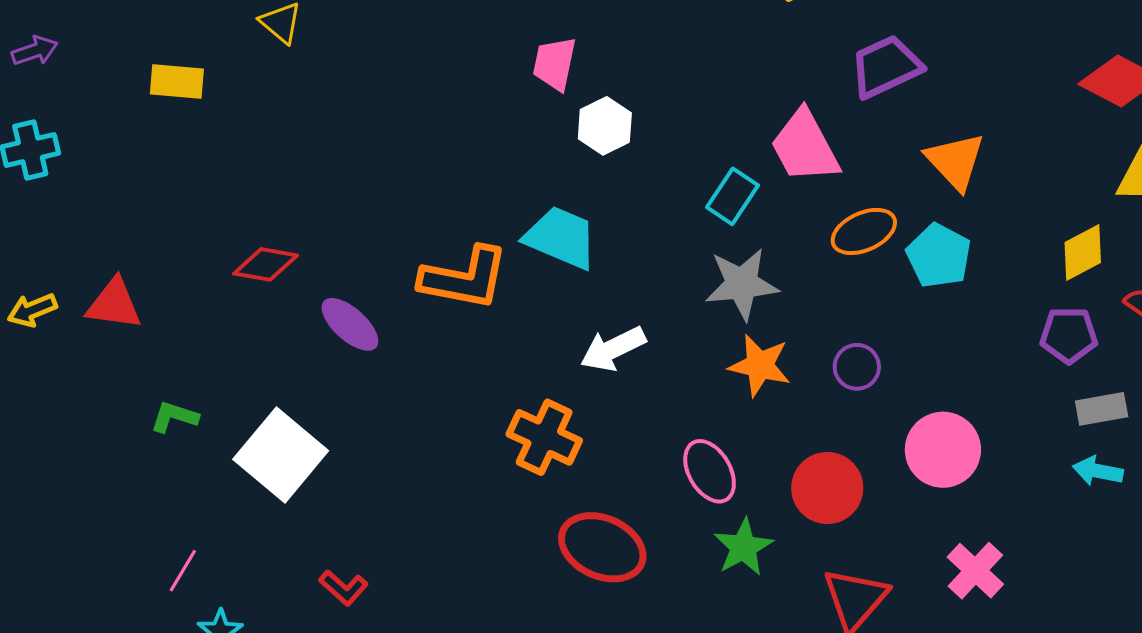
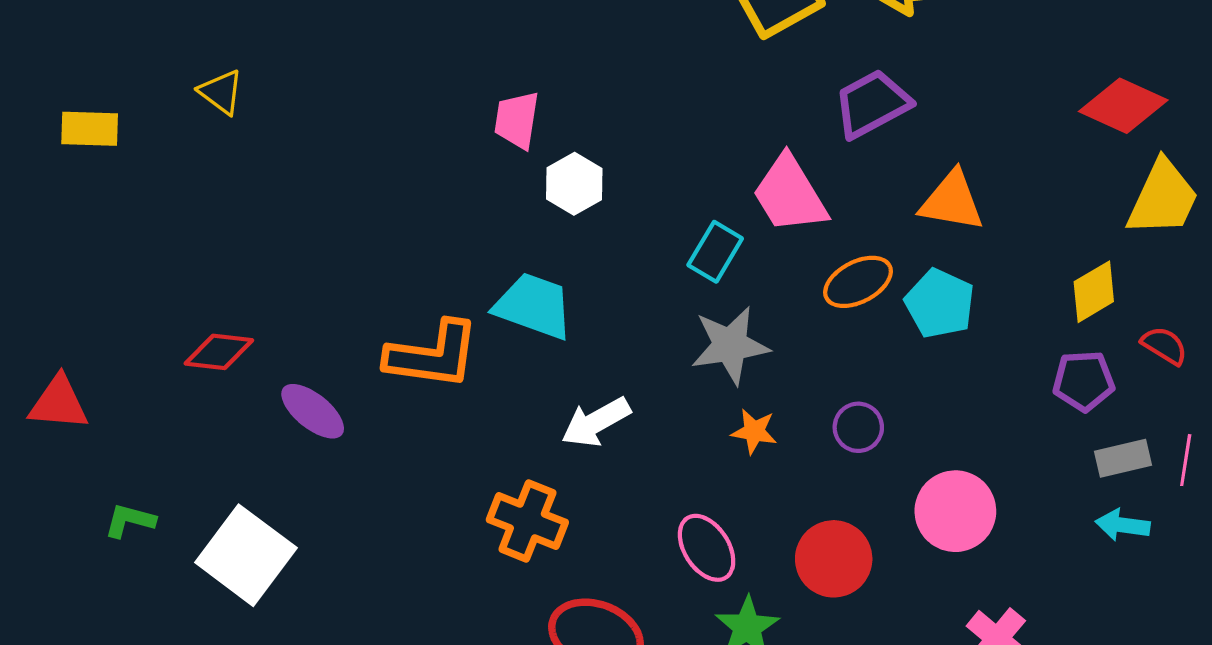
yellow rectangle: (177, 82) -> (90, 129), moved
orange triangle: (955, 161) -> (952, 201), turned -34
orange star: (760, 365) -> (754, 431), size x0.7

